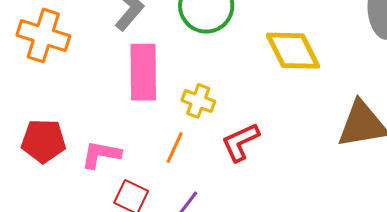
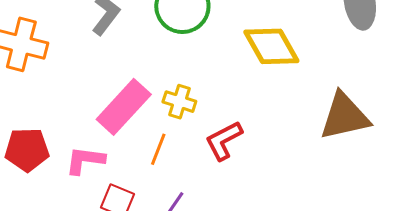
pink rectangle: (143, 72) -> (124, 107), moved, turned 46

